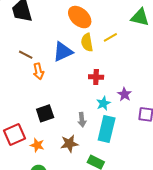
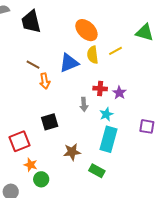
purple star: (124, 94) -> (119, 93), moved
gray arrow: (82, 120) -> (84, 104), moved
orange star: (37, 145) -> (31, 165), moved

